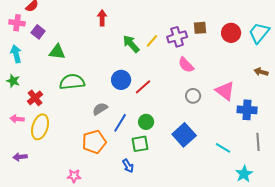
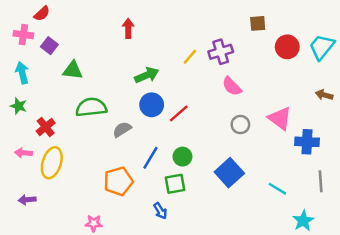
brown square: (200, 28) -> (258, 23), moved
green arrow: (131, 44) -> (147, 75), moved, turned 108
gray semicircle: (100, 109) -> (122, 129), moved

